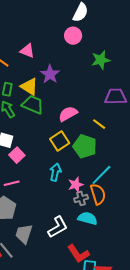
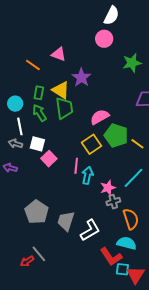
green trapezoid: (33, 105) -> (64, 108), turned 60
yellow line: (99, 124) -> (137, 144), moved
green pentagon: (85, 146) -> (116, 135), moved
pink line: (12, 183) -> (76, 166), moved, turned -70
orange semicircle: (98, 194) -> (131, 219), moved
cyan semicircle: (88, 218) -> (127, 243), moved
gray trapezoid: (24, 234) -> (66, 221), moved

